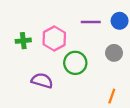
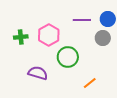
gray circle: (114, 53) -> (103, 38), moved
orange line: (112, 96) -> (90, 83), moved, turned 32

